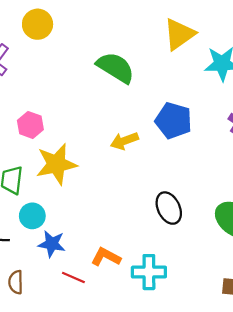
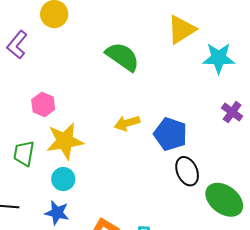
blue pentagon: (173, 121) -> (170, 134), moved
black ellipse: (169, 208) -> (187, 171), moved
cyan circle: (32, 216) -> (63, 179), moved

